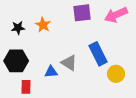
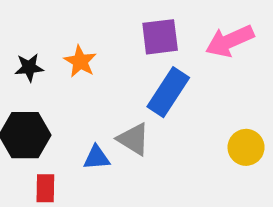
blue rectangle: (98, 54) -> (168, 92), moved, turned 60
yellow circle: (116, 74) -> (246, 147), moved

